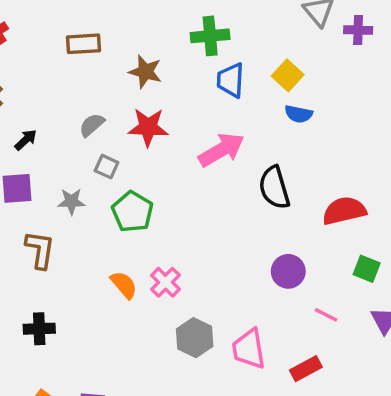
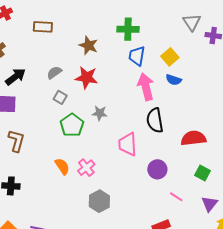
brown rectangle: (83, 44) -> (43, 27), moved
black arrow: (26, 140) -> (15, 77), size x1.5
pink arrow: (221, 150) -> (146, 87), moved, turned -80
gray star: (71, 201) -> (100, 113), moved
pink trapezoid: (249, 349) -> (128, 144), moved

